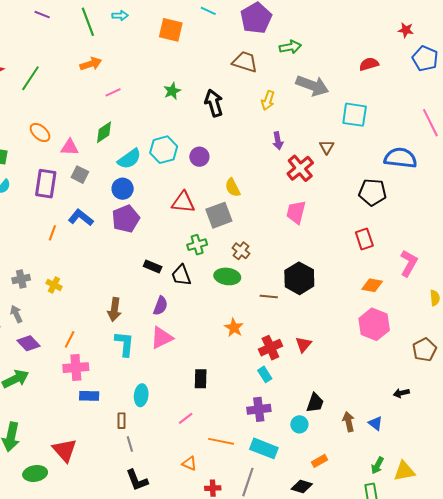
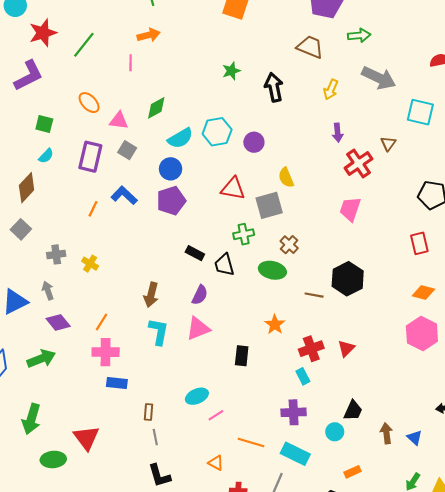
pink line: (113, 92) -> (131, 63), moved, turned -70
black rectangle: (201, 379) -> (242, 356), moved
cyan ellipse: (141, 395) -> (197, 396), moved, turned 55

